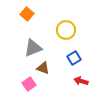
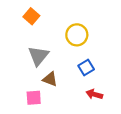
gray triangle: (33, 48) -> (38, 56), turned -30
pink square: (29, 84) -> (34, 98), turned 32

